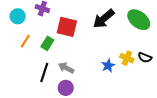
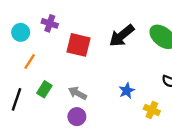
green rectangle: (47, 43) -> (44, 89), moved
yellow cross: (127, 58) -> (152, 110), moved
black line: (44, 73) -> (17, 99), moved

